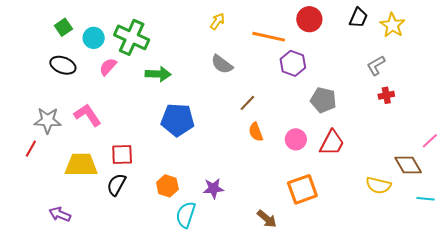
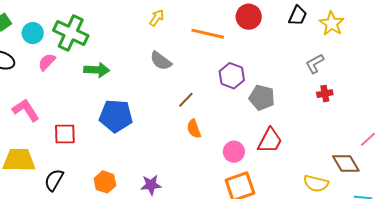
purple hexagon: (293, 63) -> (232, 76), moved
pink circle: (296, 139) -> (234, 152), moved
red square: (122, 155) -> (65, 134), moved

